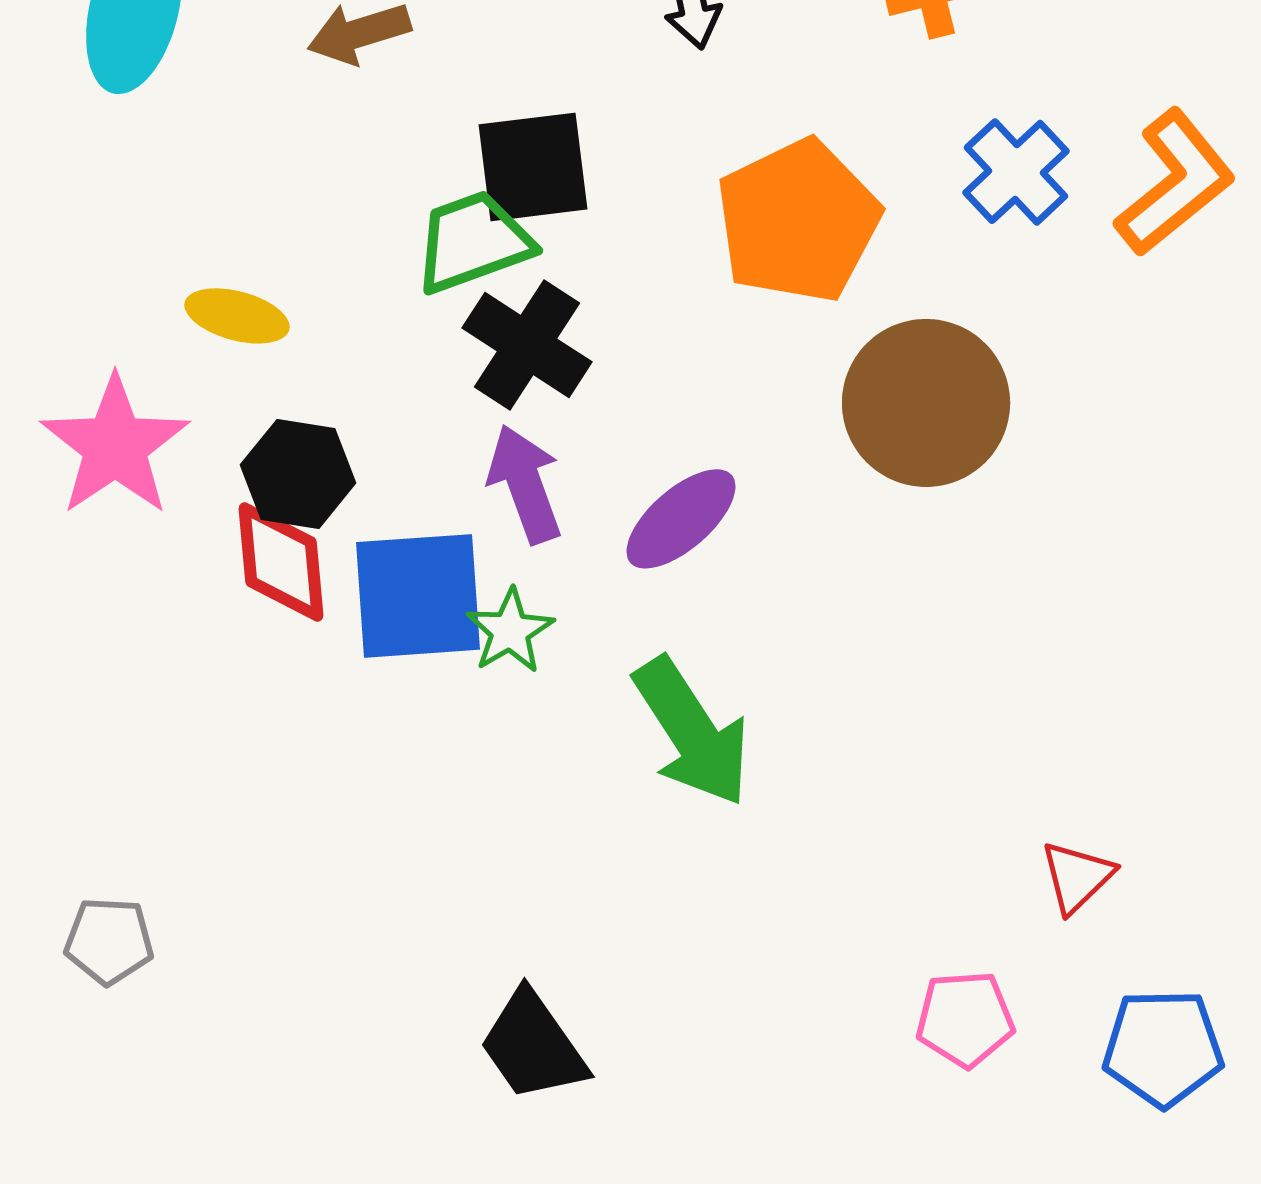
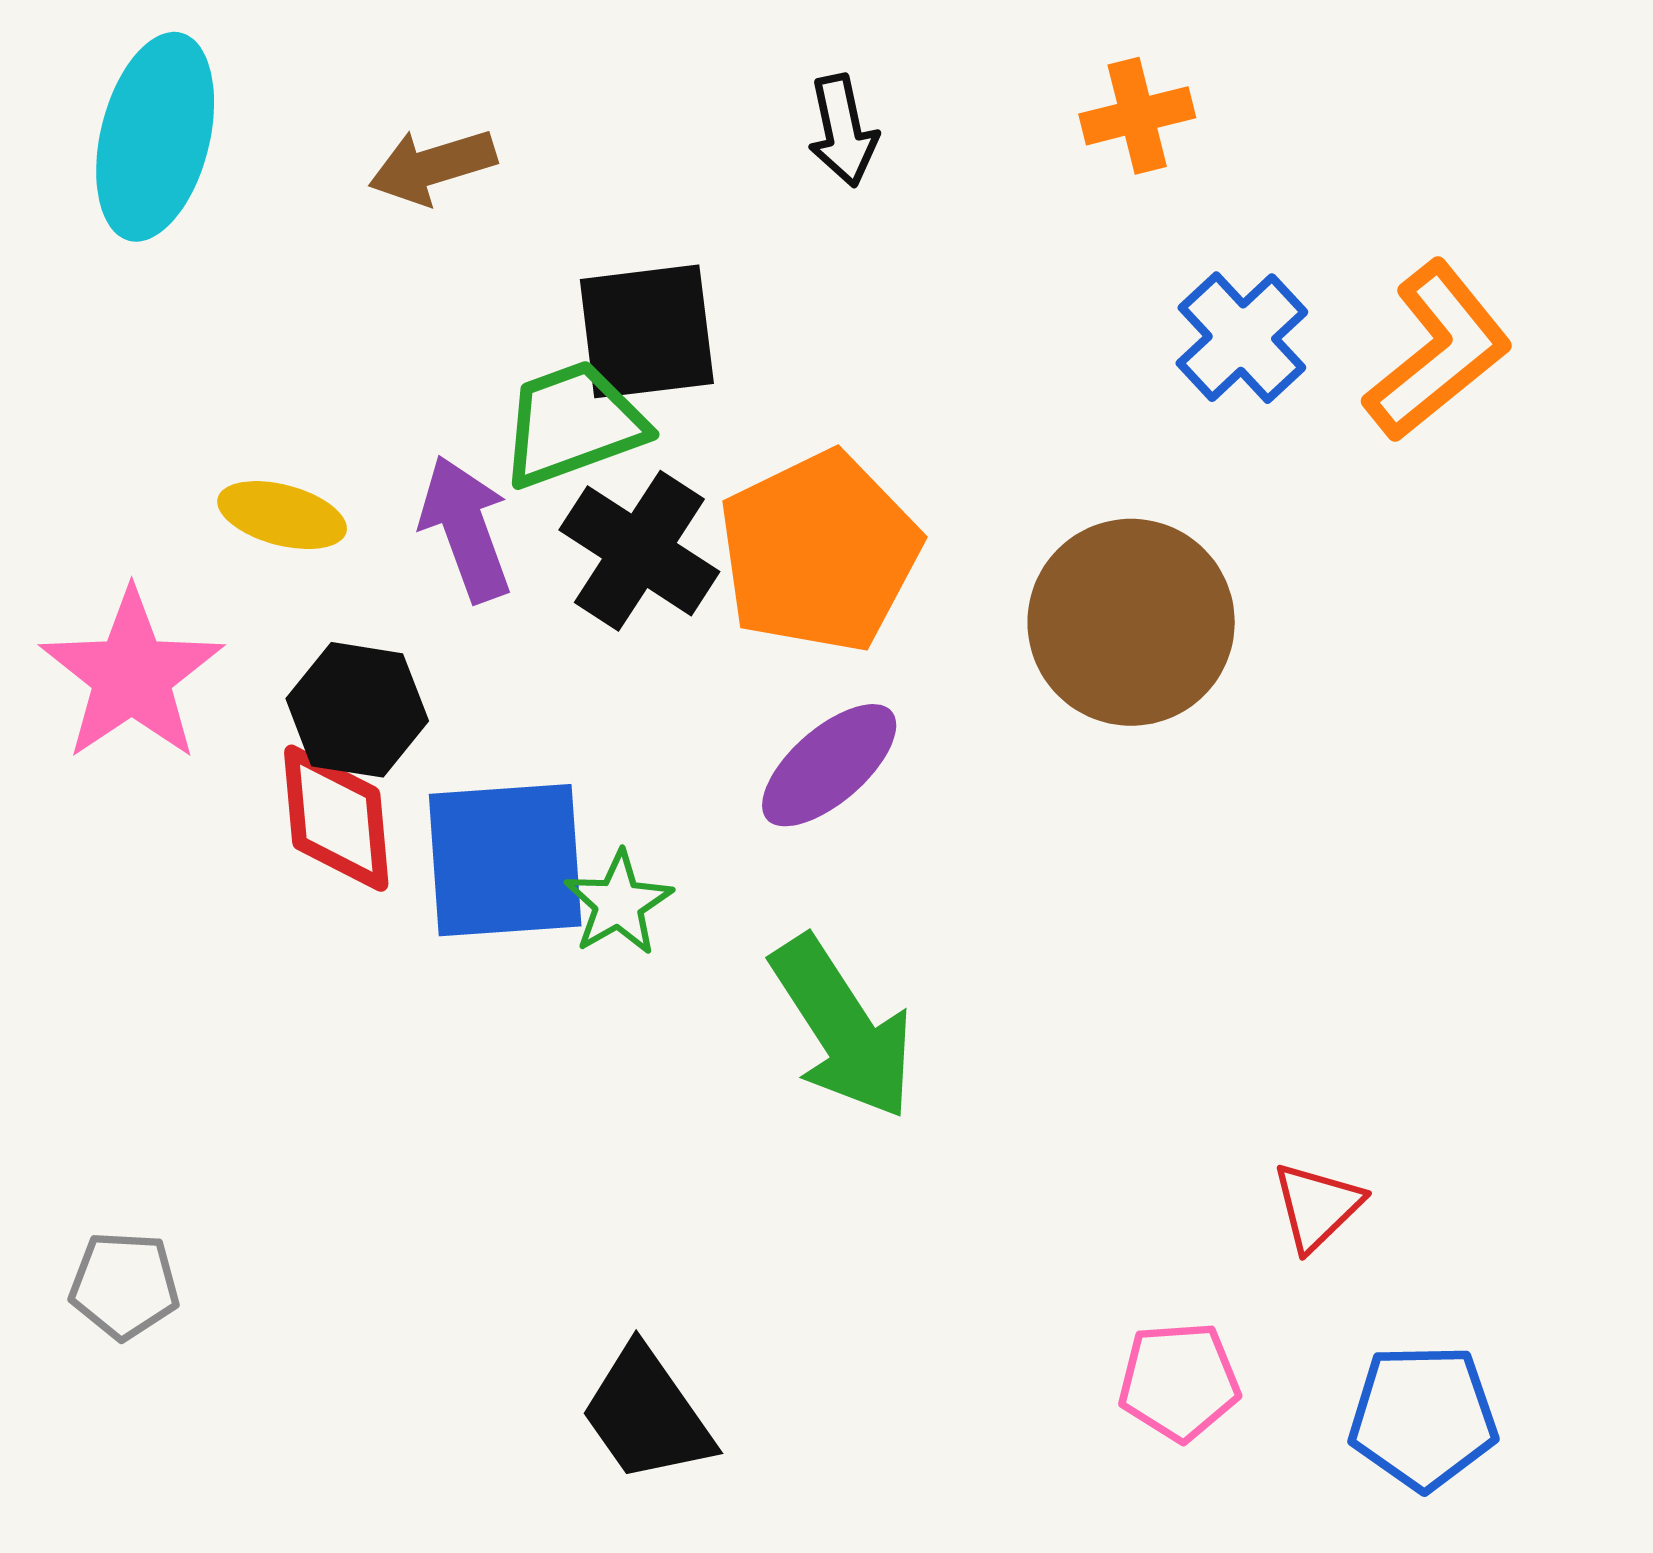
orange pentagon: (798, 221) -> (819, 552), moved
purple arrow: (525, 484) -> (466, 529), moved

